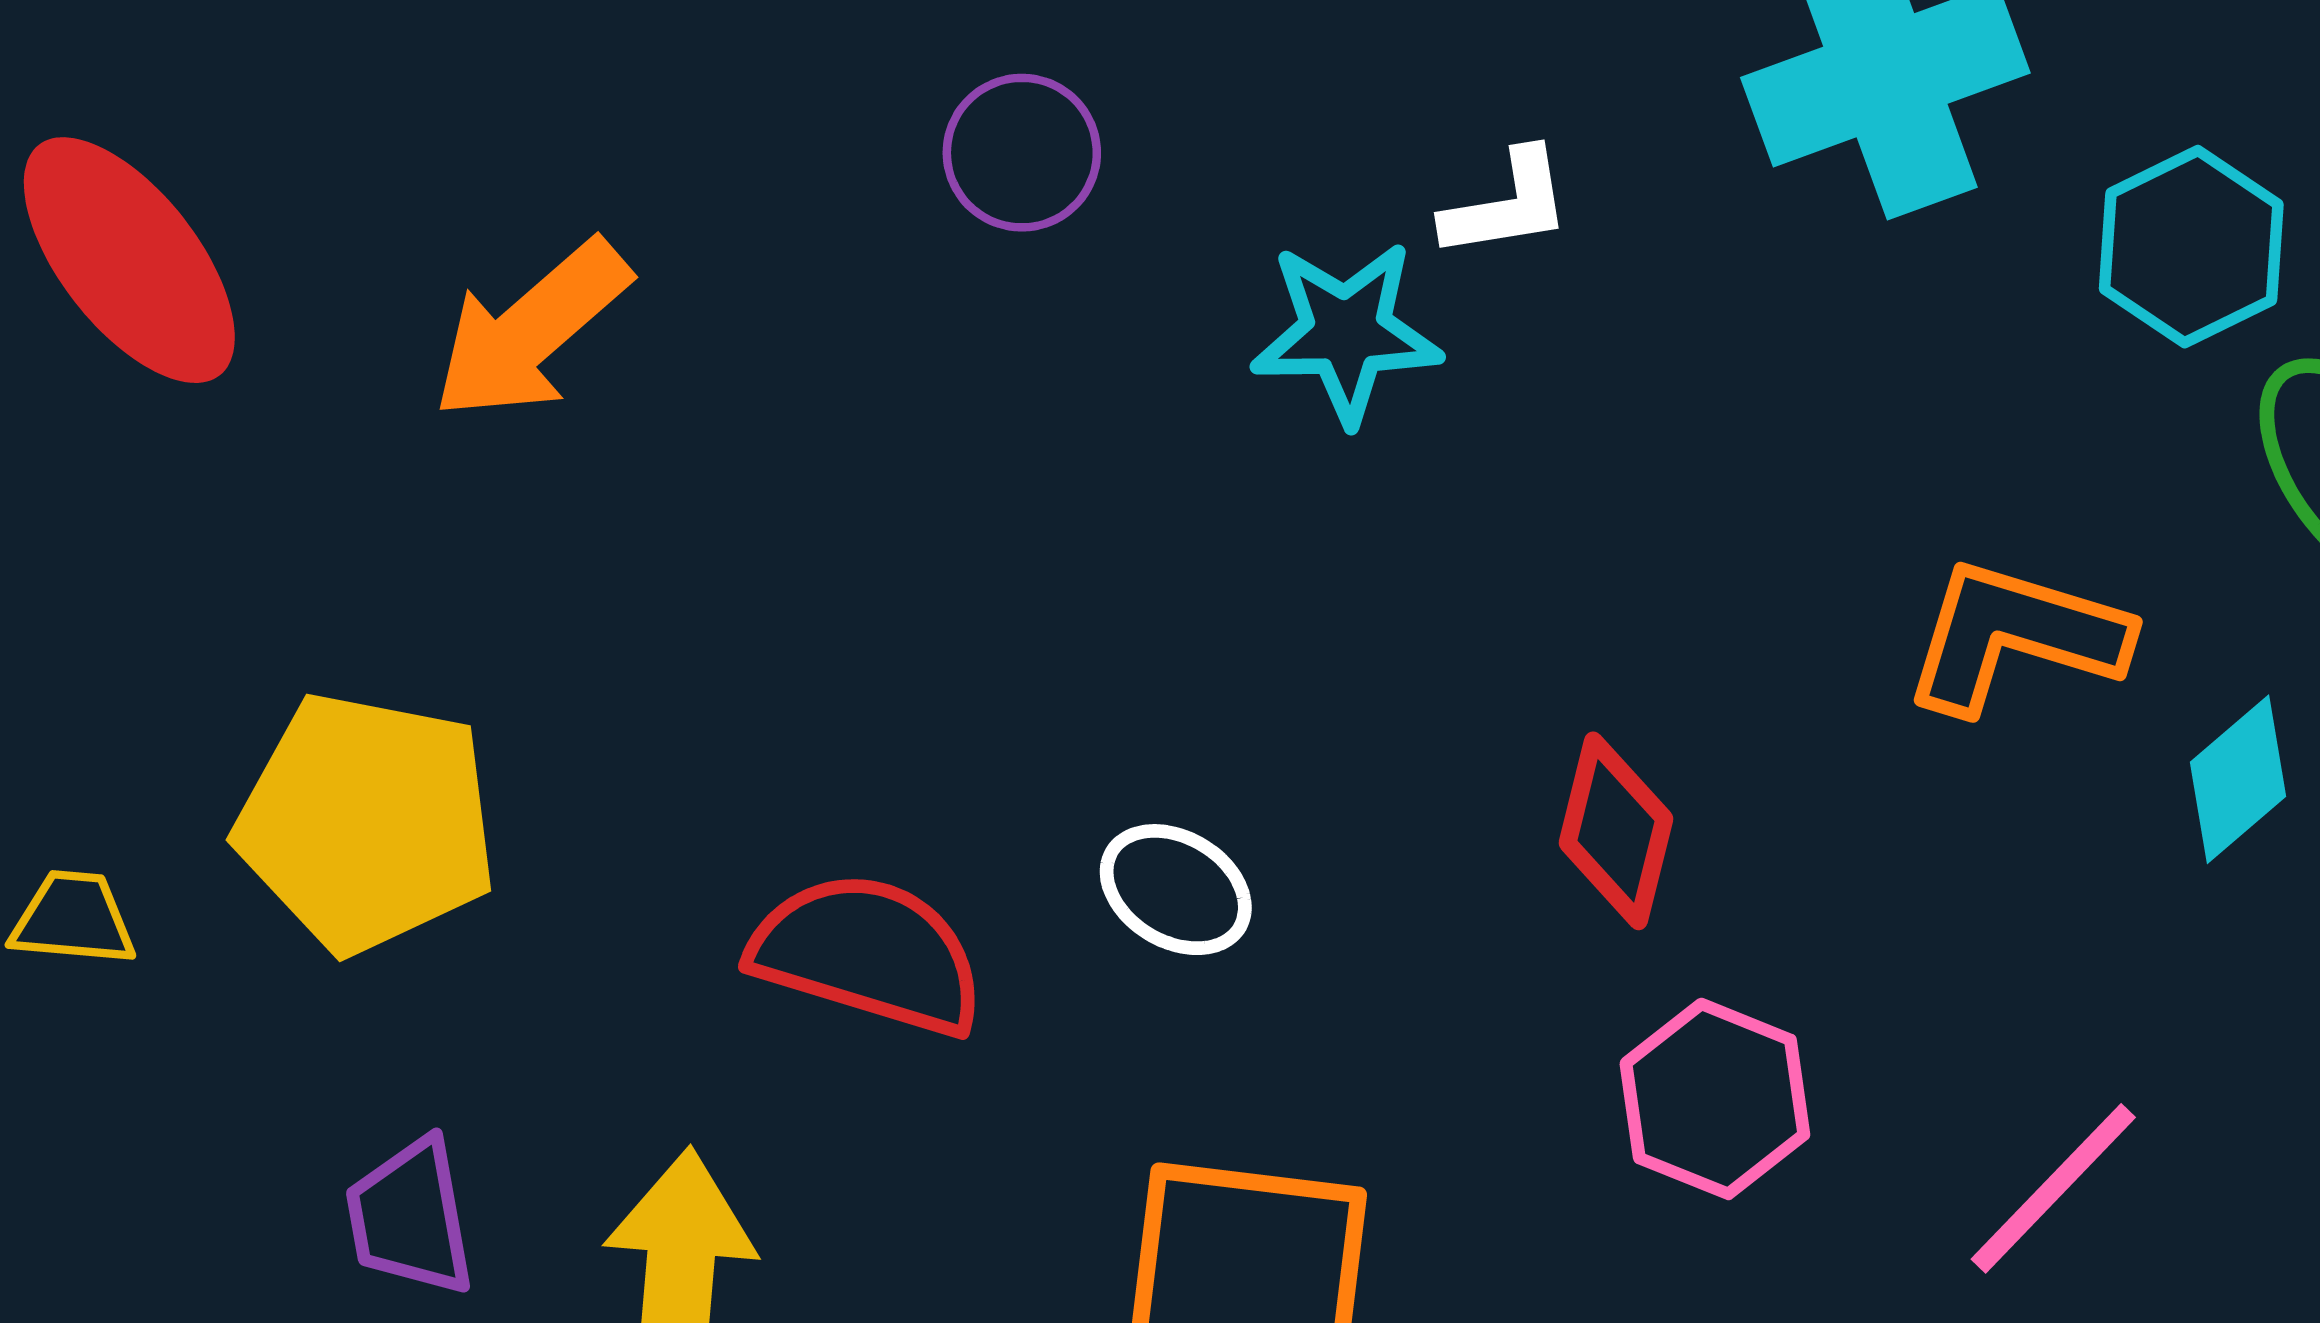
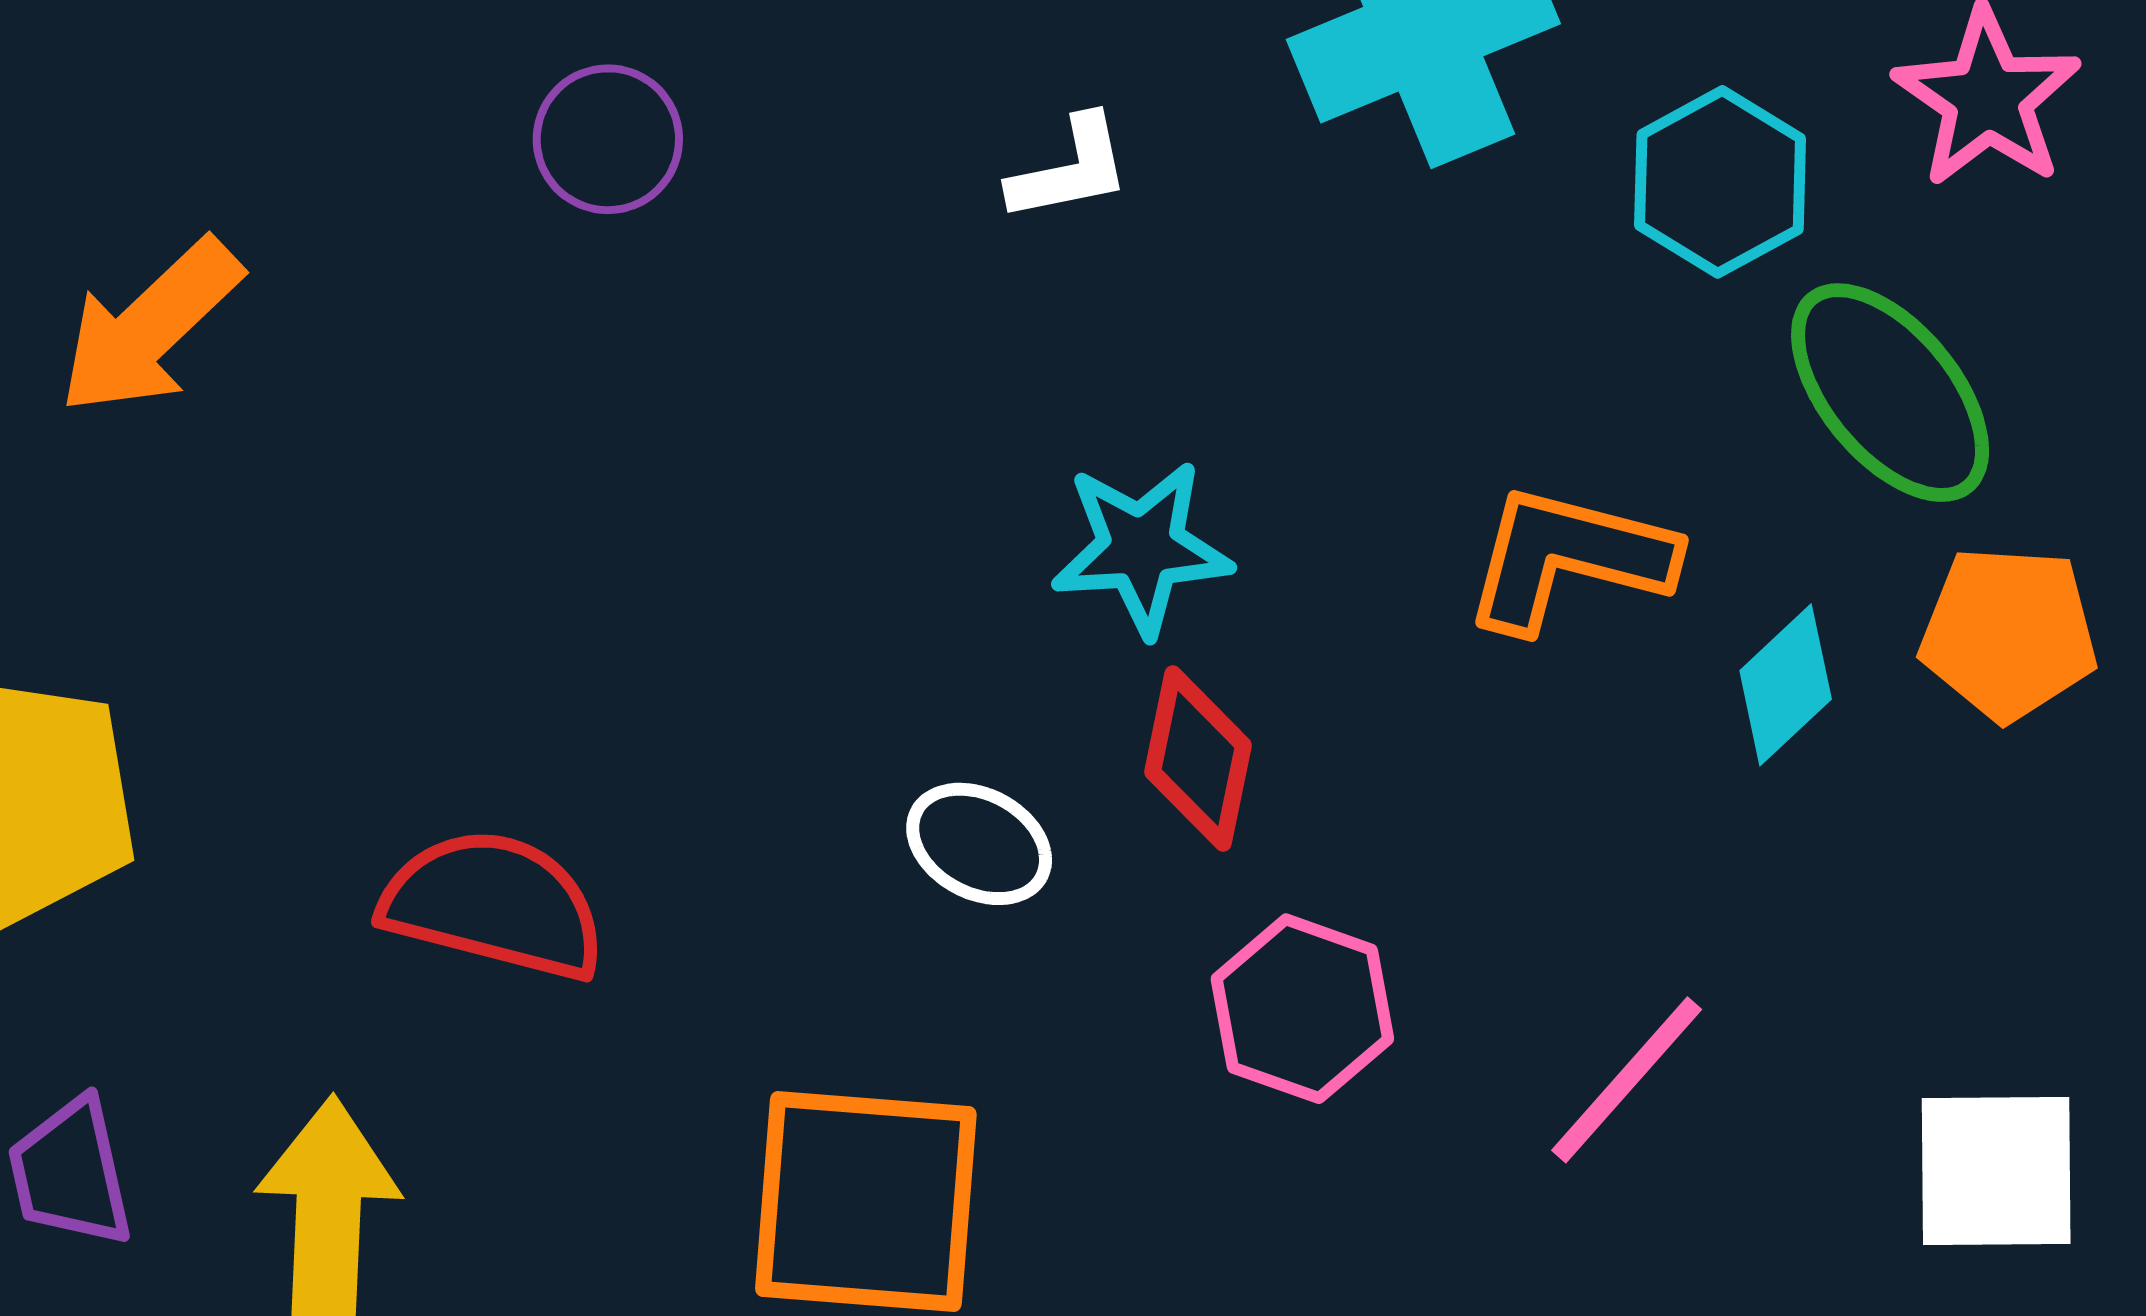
cyan star: (1346, 332) -> (1141, 548), moved
white ellipse: (1176, 890) -> (979, 844), moved

